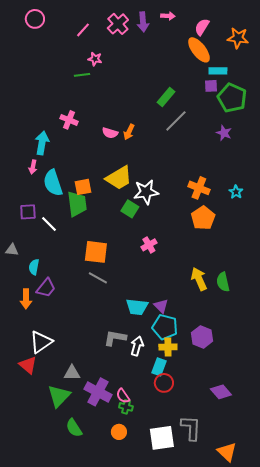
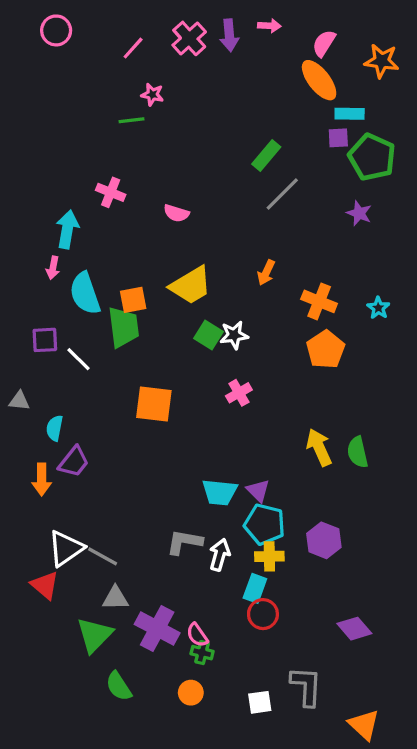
orange arrow: (129, 132) -> (266, 273), moved
white star: (146, 192) -> (234, 335), moved, size x0.7
gray line: (98, 278) -> (103, 556), moved
white square: (162, 438) -> (260, 702), size x0.6

